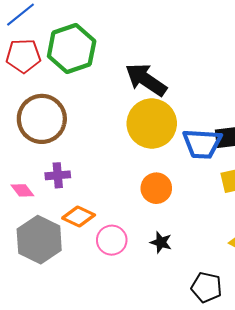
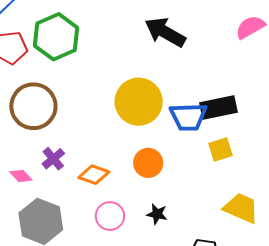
black arrow: (146, 80) -> (165, 32), moved
purple cross: (58, 175) -> (53, 159), turned -30
orange diamond: (79, 217) -> (94, 175), moved

